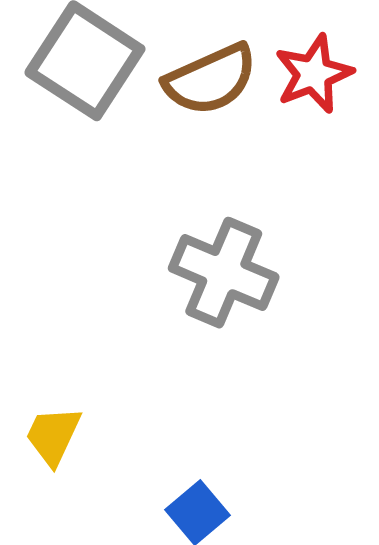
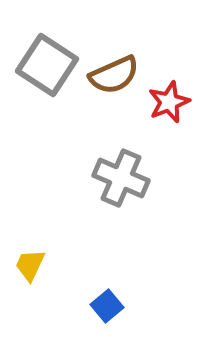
red star: (314, 74) -> (169, 102), moved

